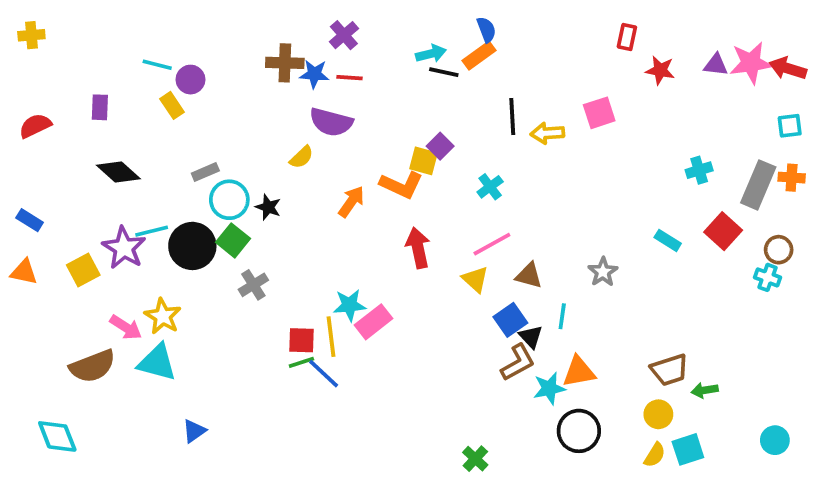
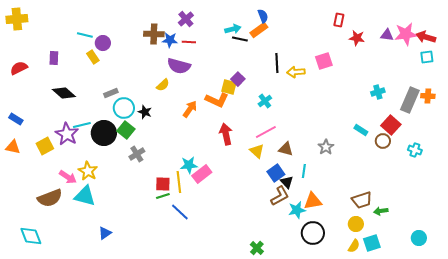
yellow cross: (31, 35) -> (17, 19), size x1.5
cyan square: (790, 126) -> (427, 57), moved
brown circle: (779, 250) -> (383, 141), moved
blue line: (324, 374) -> (180, 212), moved

